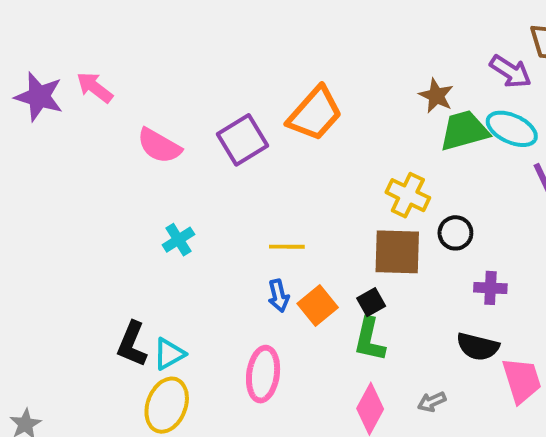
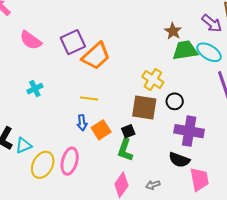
orange trapezoid: (315, 114) -> (96, 56), moved
purple cross: (490, 288) -> (189, 131), size x1.8
yellow ellipse: (167, 405) -> (43, 165), moved

